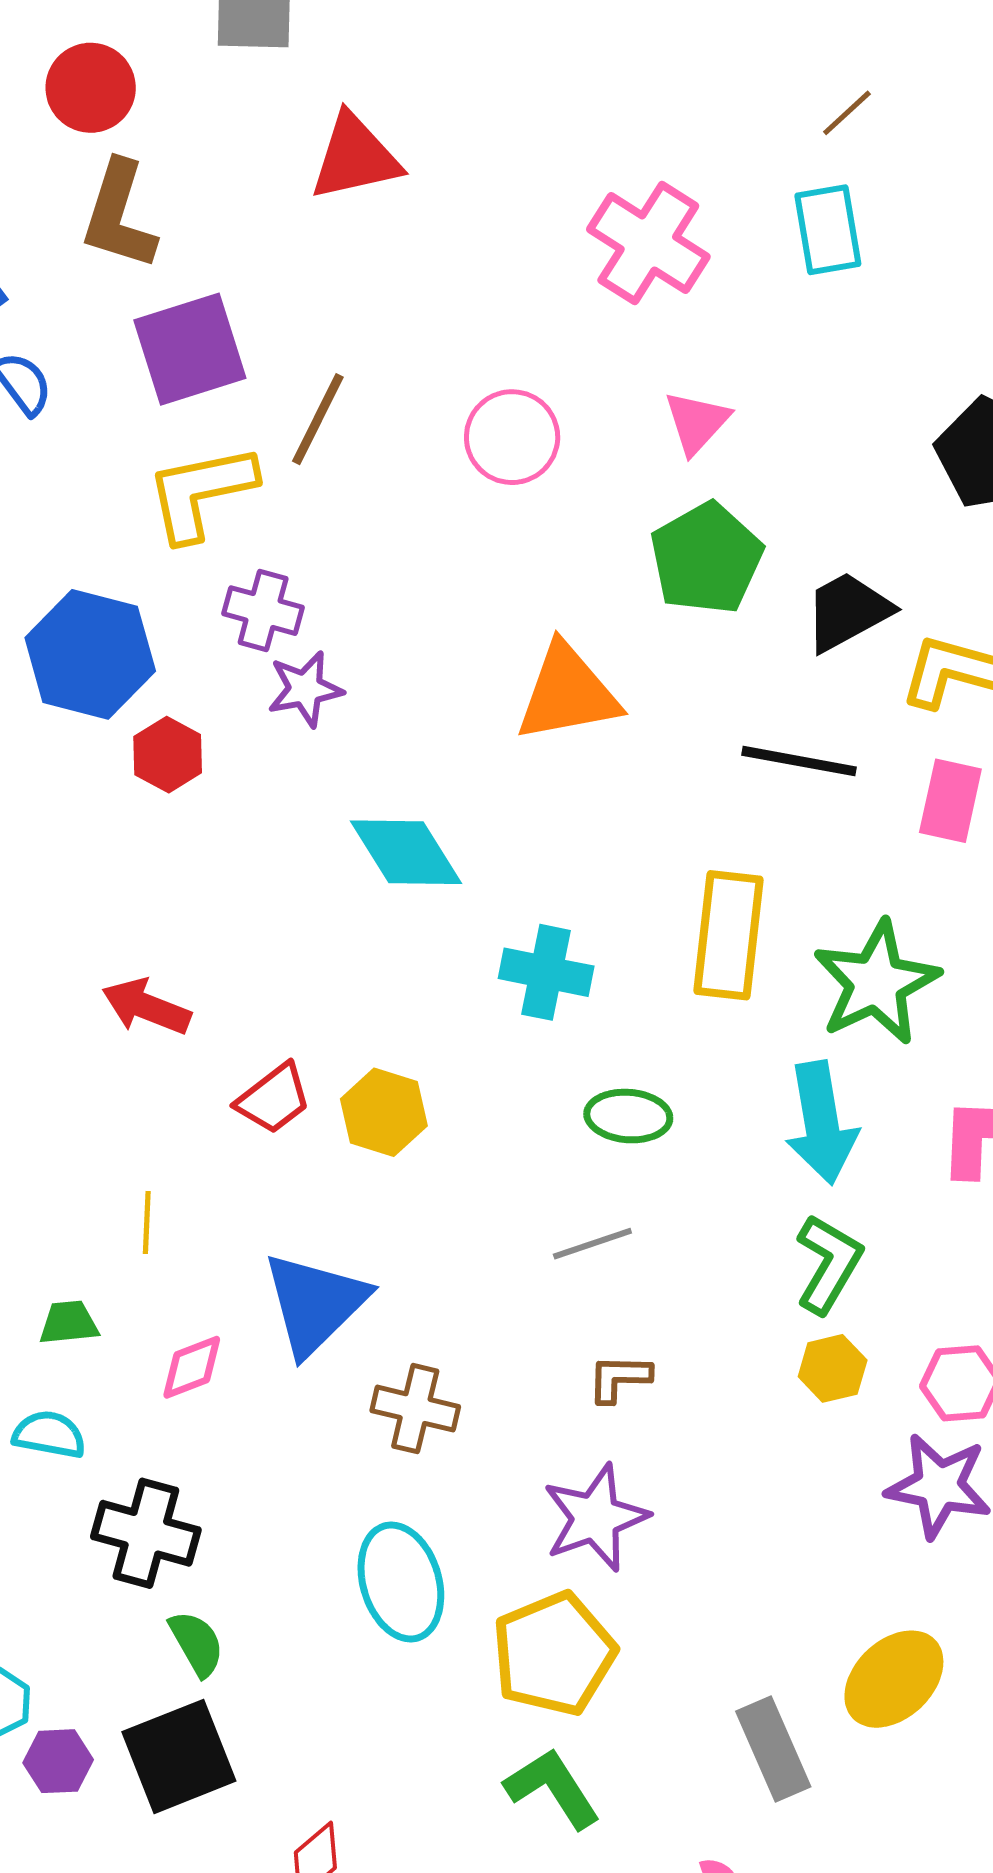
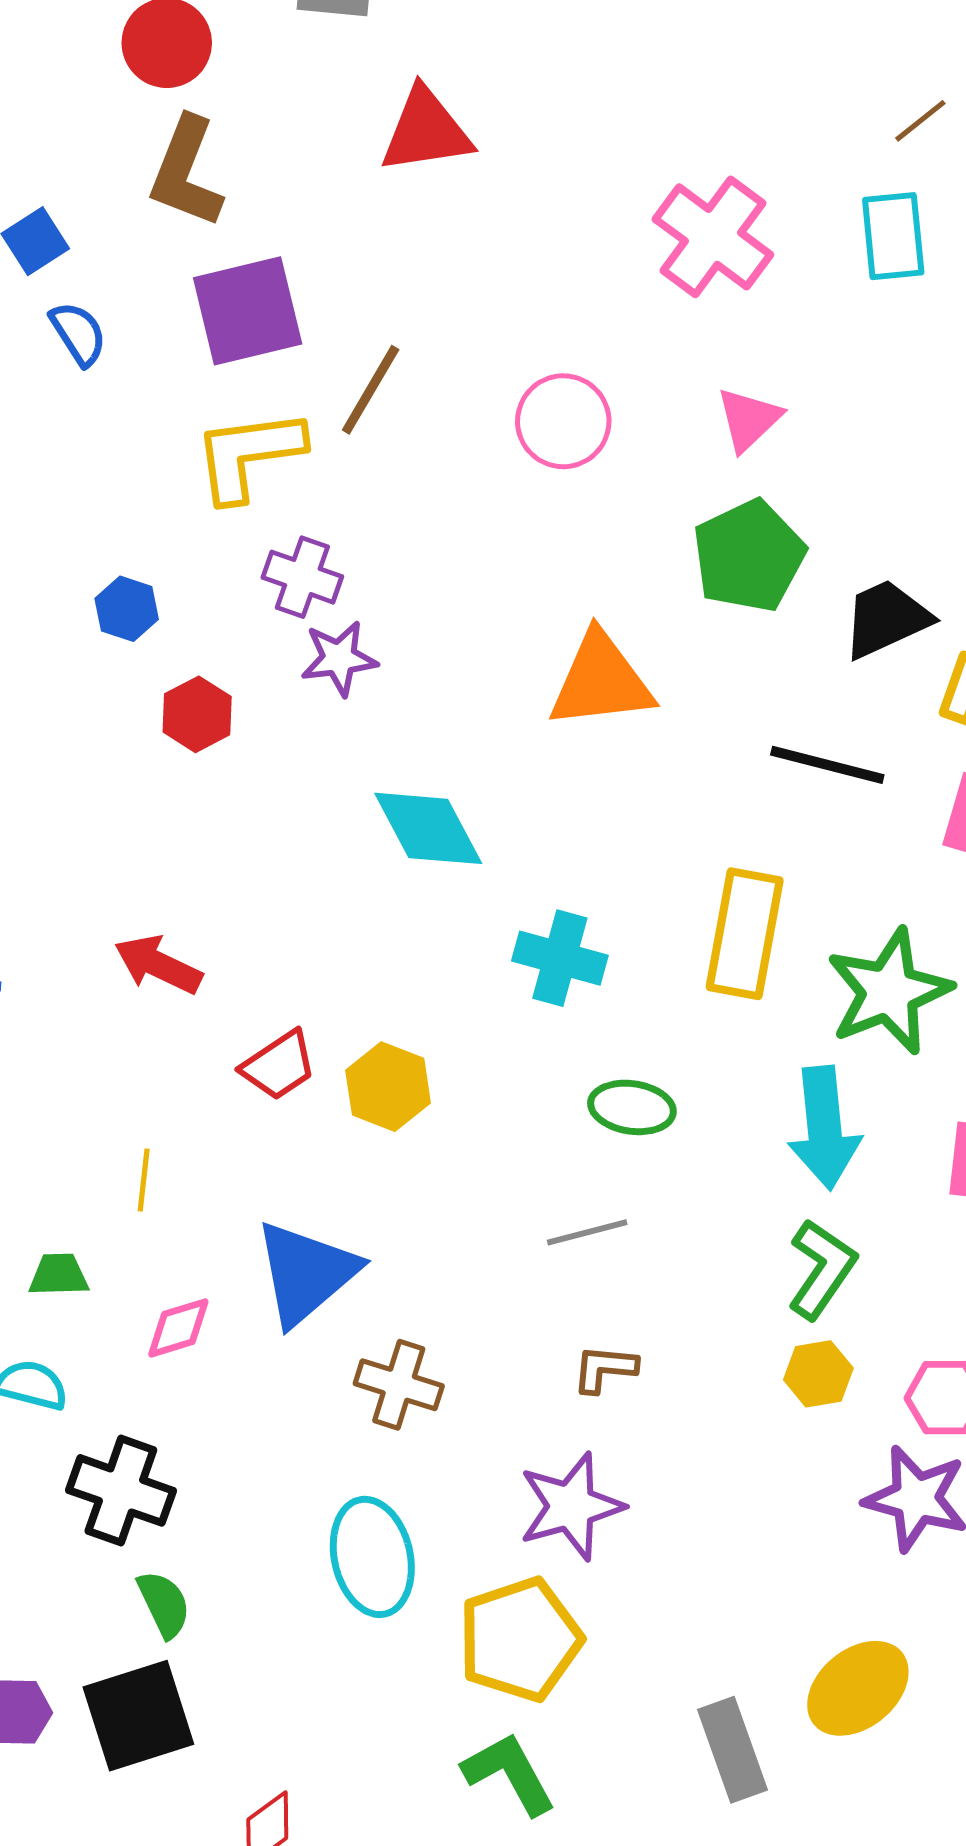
blue hexagon: (90, 654) -> (127, 609), size x0.5

